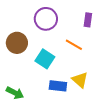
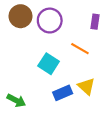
brown circle: (17, 43) -> (21, 16), moved
blue rectangle: (58, 86) -> (63, 93), turned -30

